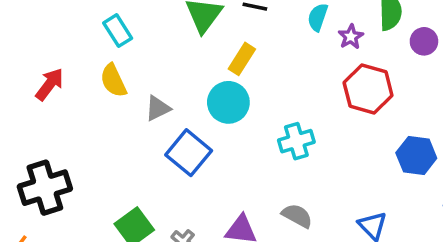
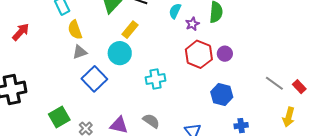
purple circle: (424, 41) -> (225, 54), moved
yellow semicircle: (113, 81) -> (75, 30), moved

